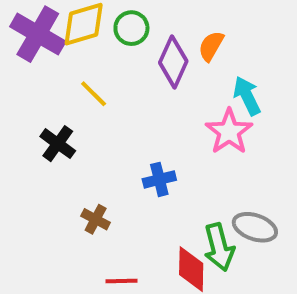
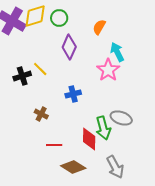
purple diamond: (173, 62) -> (69, 47), moved
yellow line: (94, 94) -> (40, 69), moved
black cross: (58, 144) -> (22, 76), turned 36

